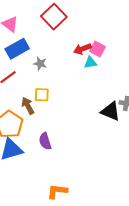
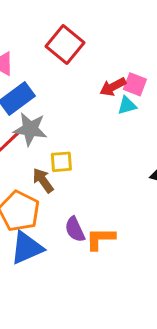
gray star: (40, 64) -> (30, 129), moved, size x1.6
orange L-shape: (57, 191) -> (100, 239), moved

